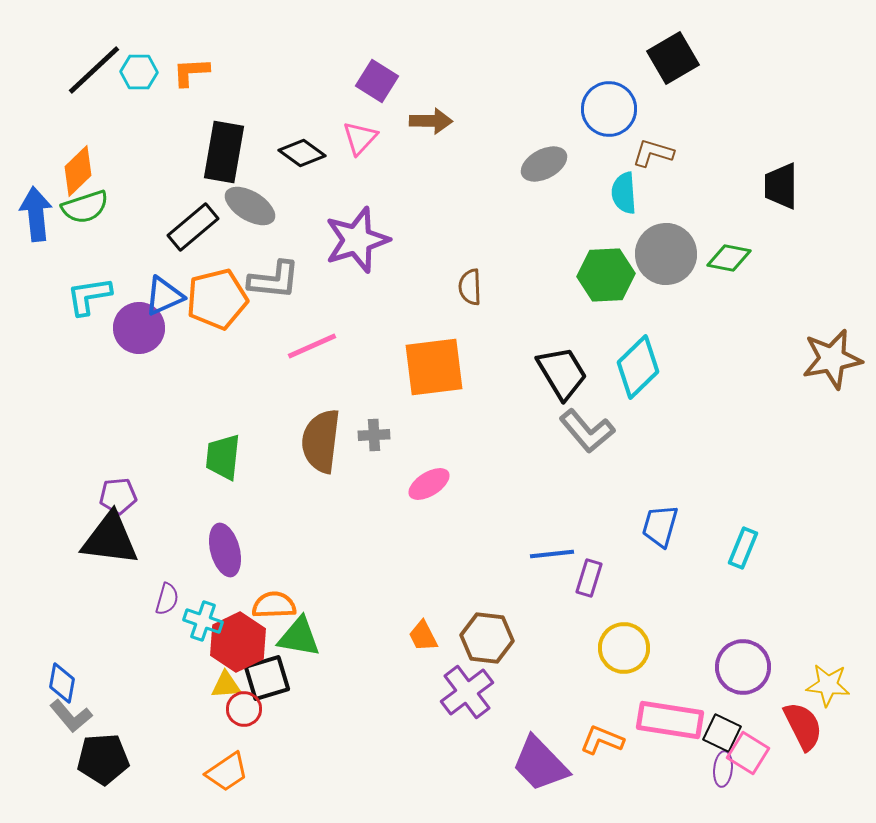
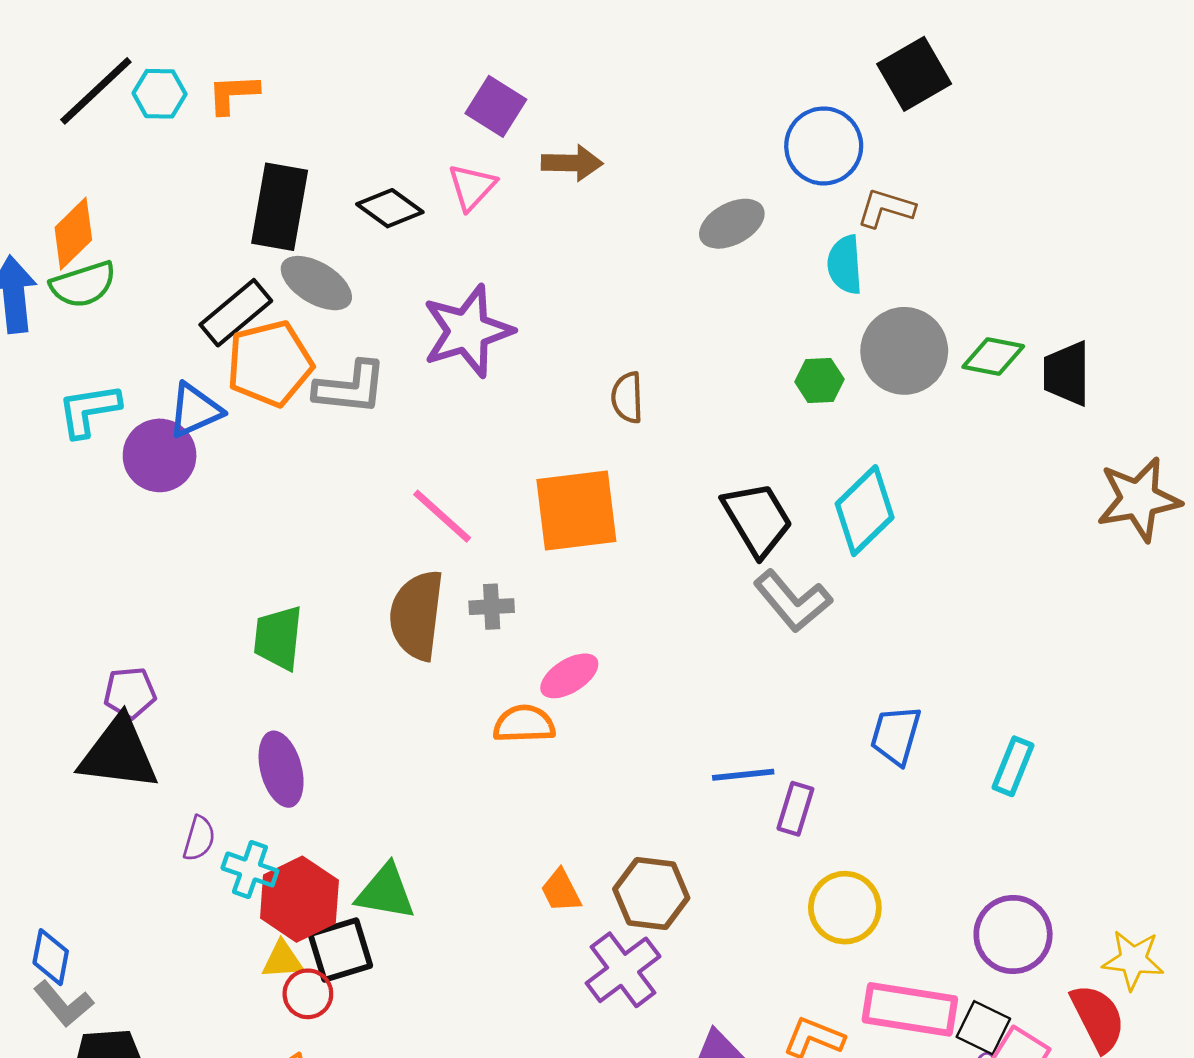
black trapezoid: (781, 186) -> (1067, 373), moved
green hexagon: (606, 275) -> (819, 381), size x0.6
orange pentagon: (217, 299) -> (270, 364), moved
pink line: (312, 346) -> (442, 516), moved, turned 66
orange semicircle: (274, 605) -> (524, 724), moved

